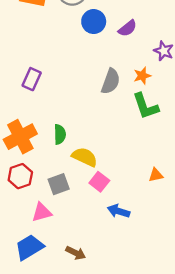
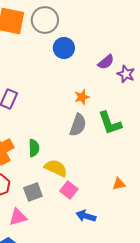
purple semicircle: (128, 28) -> (106, 62), moved
orange star: (142, 76) -> (82, 97), moved
gray semicircle: (111, 81) -> (78, 125), moved

